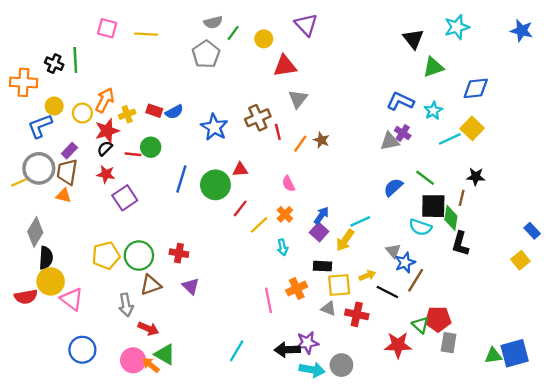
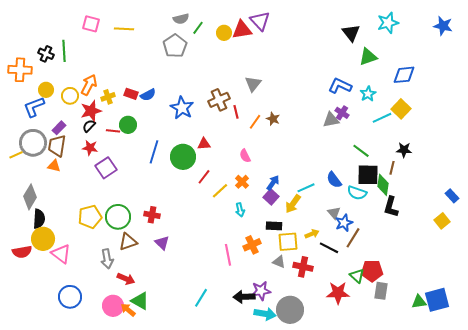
red triangle: (285, 66) -> (242, 30), moved
blue semicircle: (393, 187) -> (334, 180), moved, turned -84
gray circle: (341, 365) -> (290, 310), size x1.4

